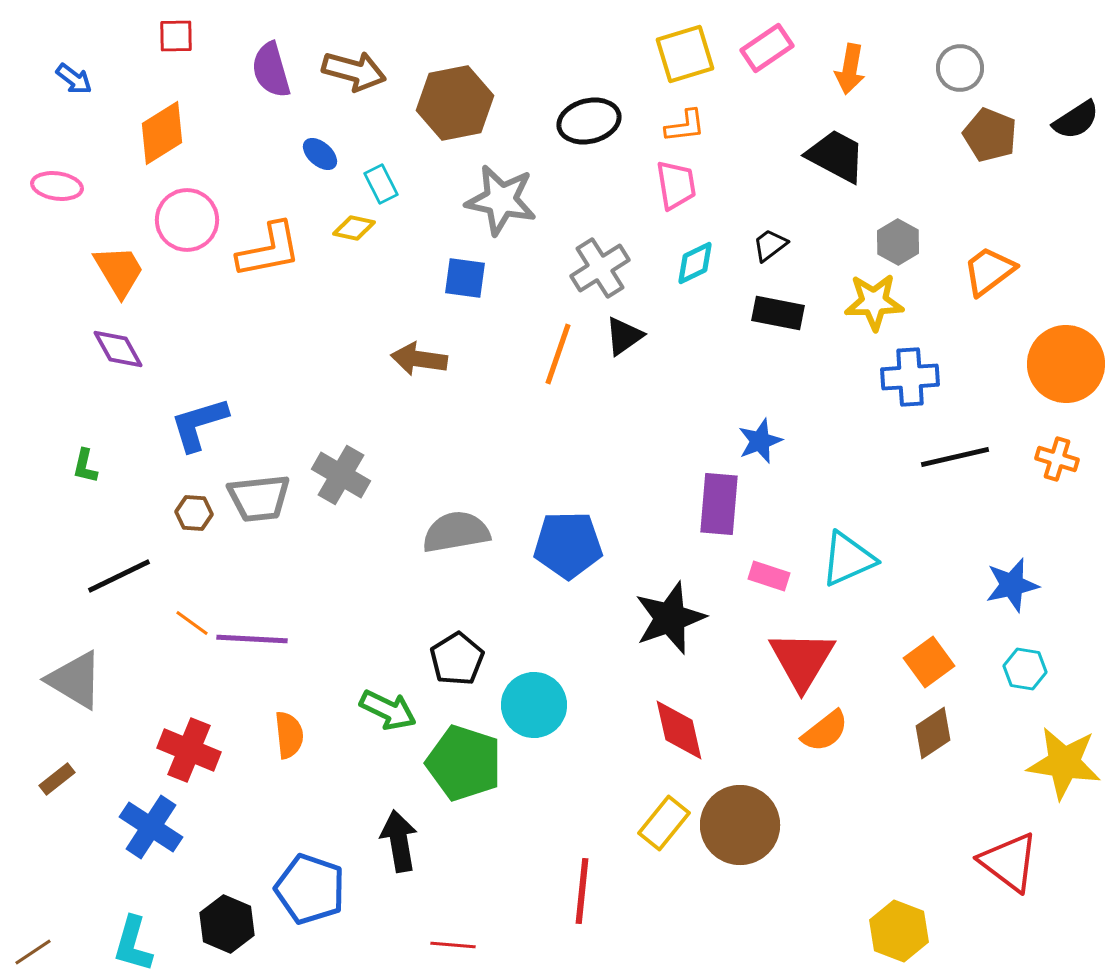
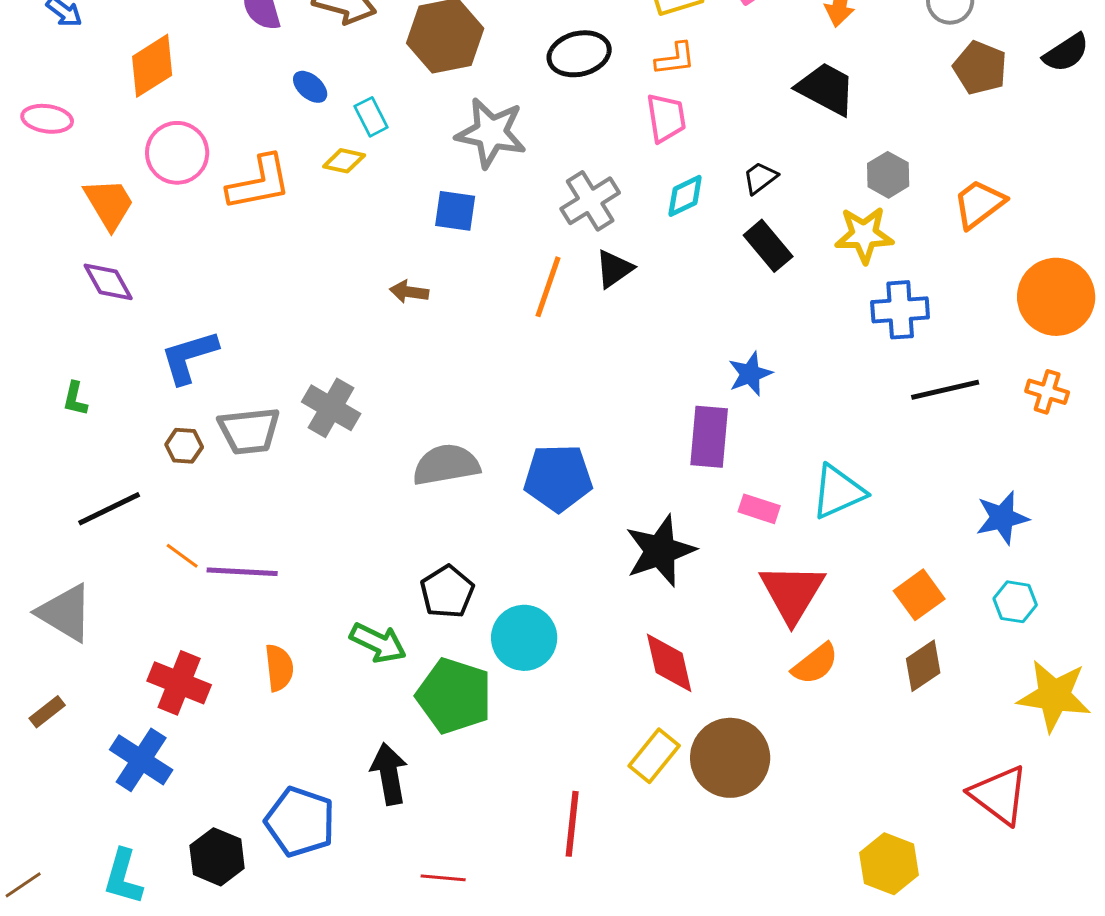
black rectangle: (778, 313) -> (768, 246), turned 39
brown arrow: (419, 359) -> (409, 292), size x0.7

